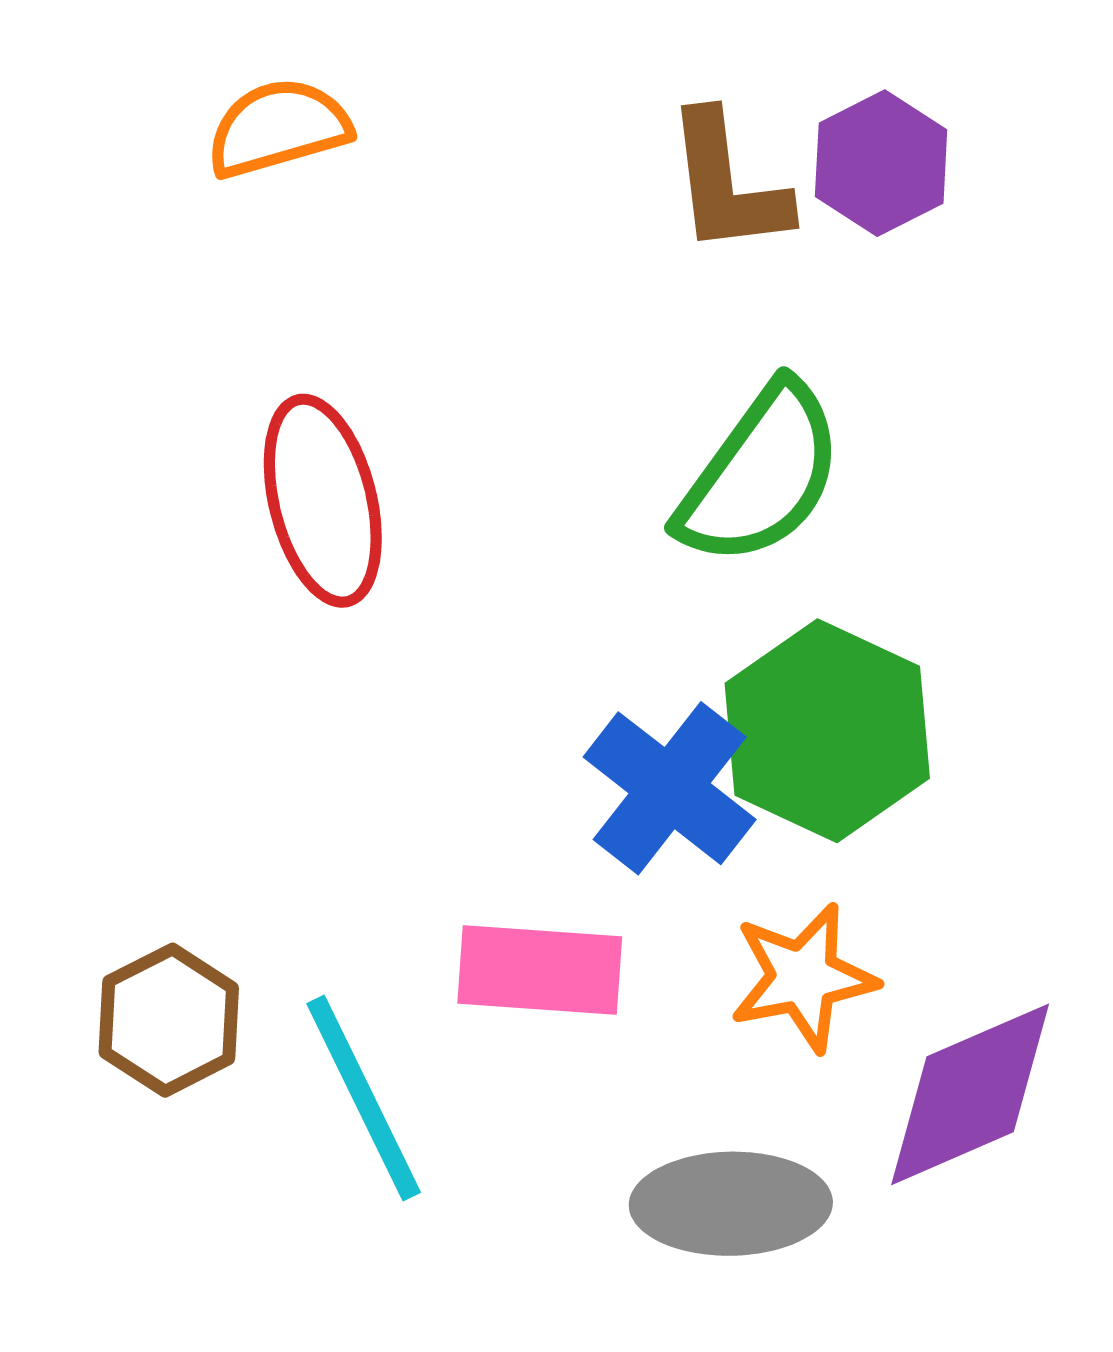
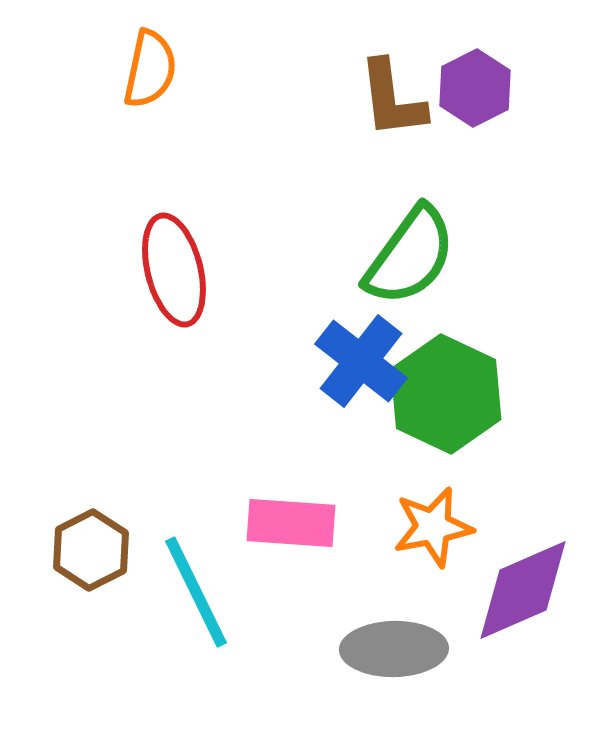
orange semicircle: (278, 128) -> (150, 69), turned 118
blue cross: (670, 788) -> (361, 361), moved

